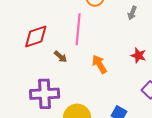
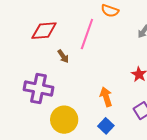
orange arrow: (99, 64) -> (106, 97), moved

